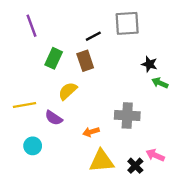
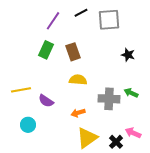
purple line: (31, 26) -> (53, 21), moved, turned 54
black line: (93, 36) -> (81, 13), moved
green arrow: (160, 83) -> (131, 93), moved
yellow semicircle: (68, 91) -> (78, 80), moved, turned 48
yellow triangle: (102, 161) -> (87, 138), turned -30

